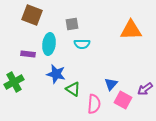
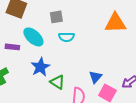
cyan ellipse: (49, 44) -> (33, 37), turned -55
blue star: (56, 74) -> (40, 67), turned 30

